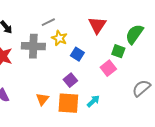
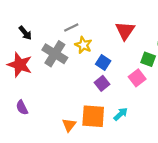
gray cross: (33, 46) -> (55, 54), turned 30
purple square: (70, 80) -> (102, 83), moved
orange triangle: (42, 99) -> (69, 125), moved

